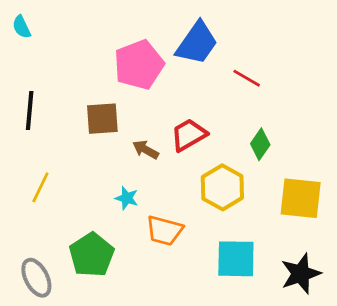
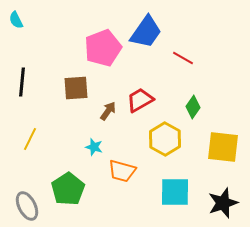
brown arrow: (146, 150) -> (108, 111), turned 96

